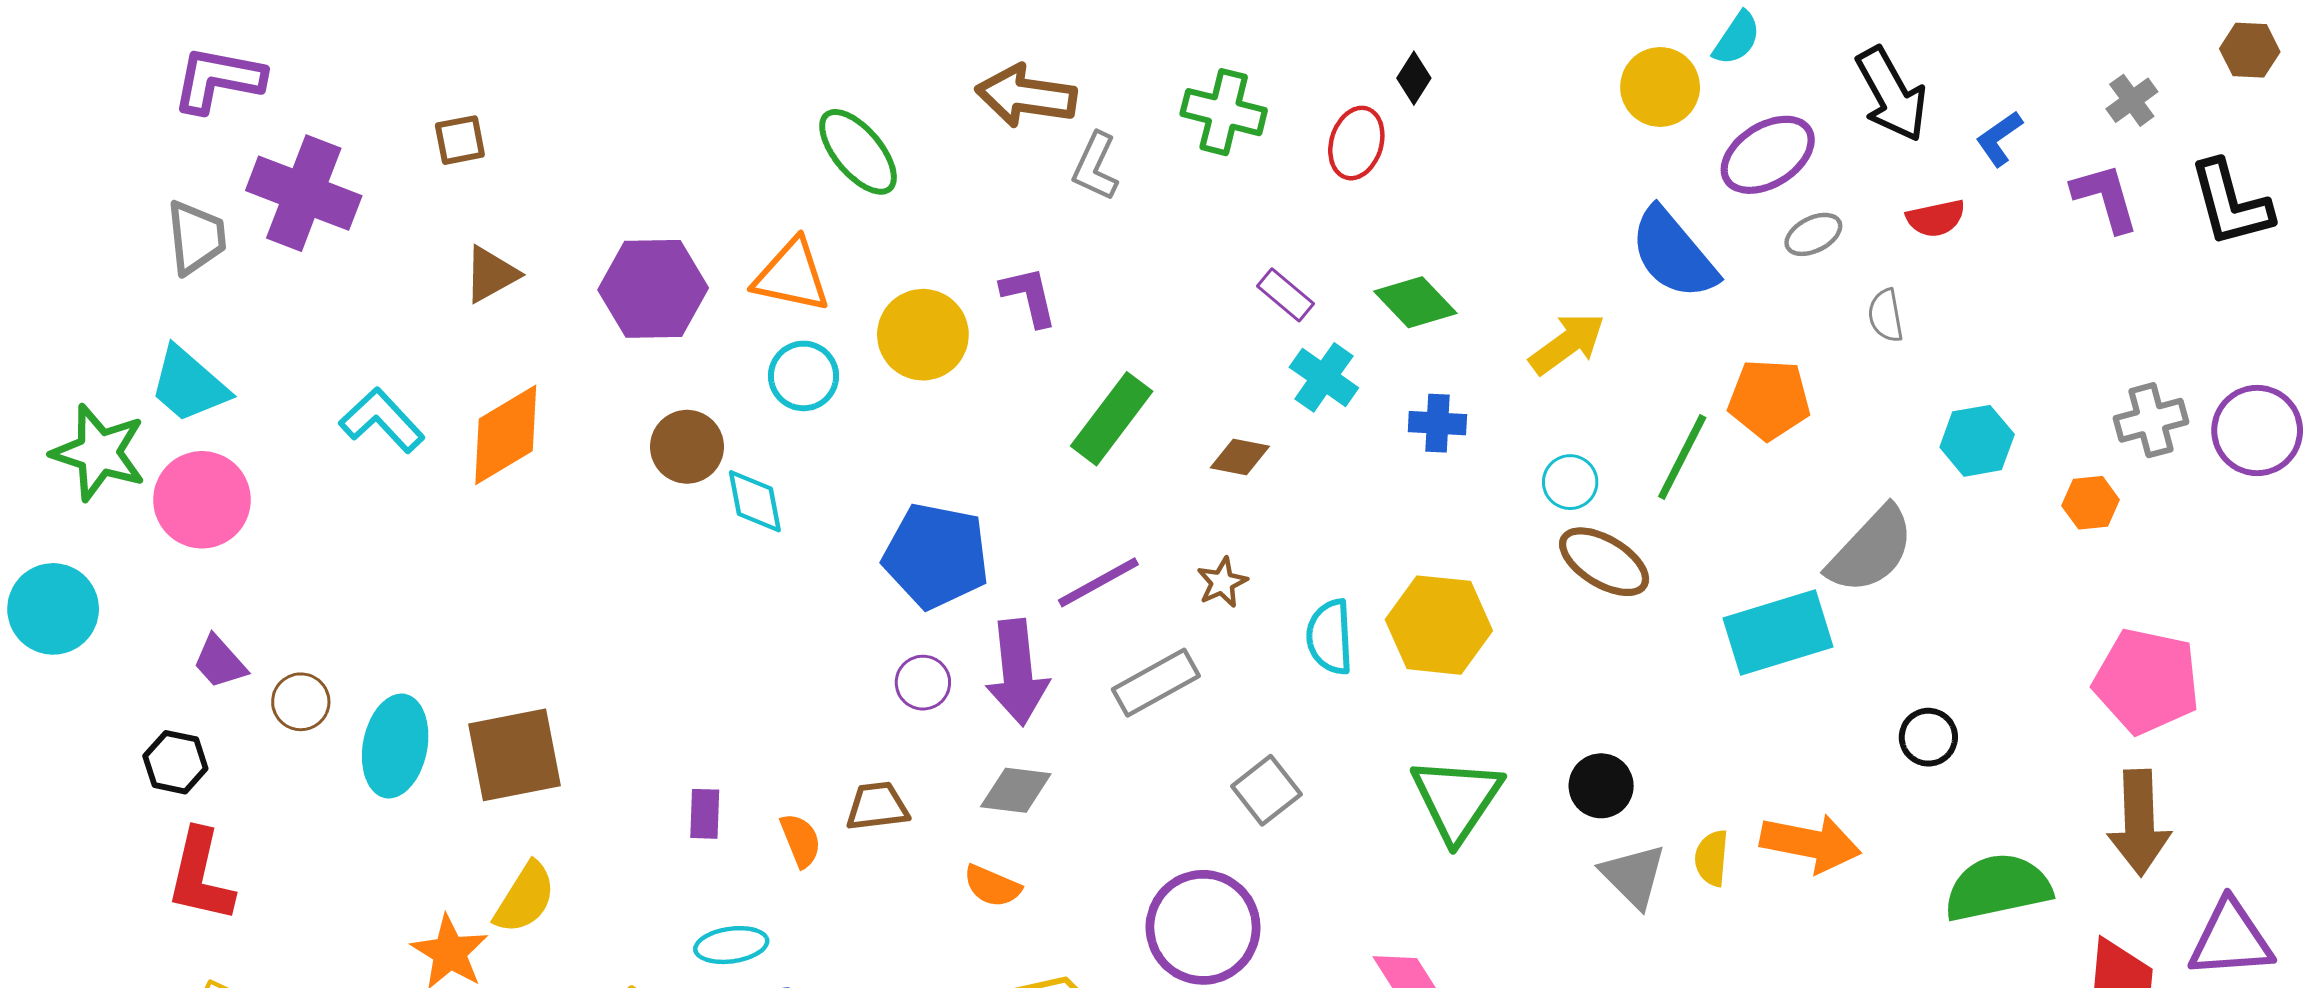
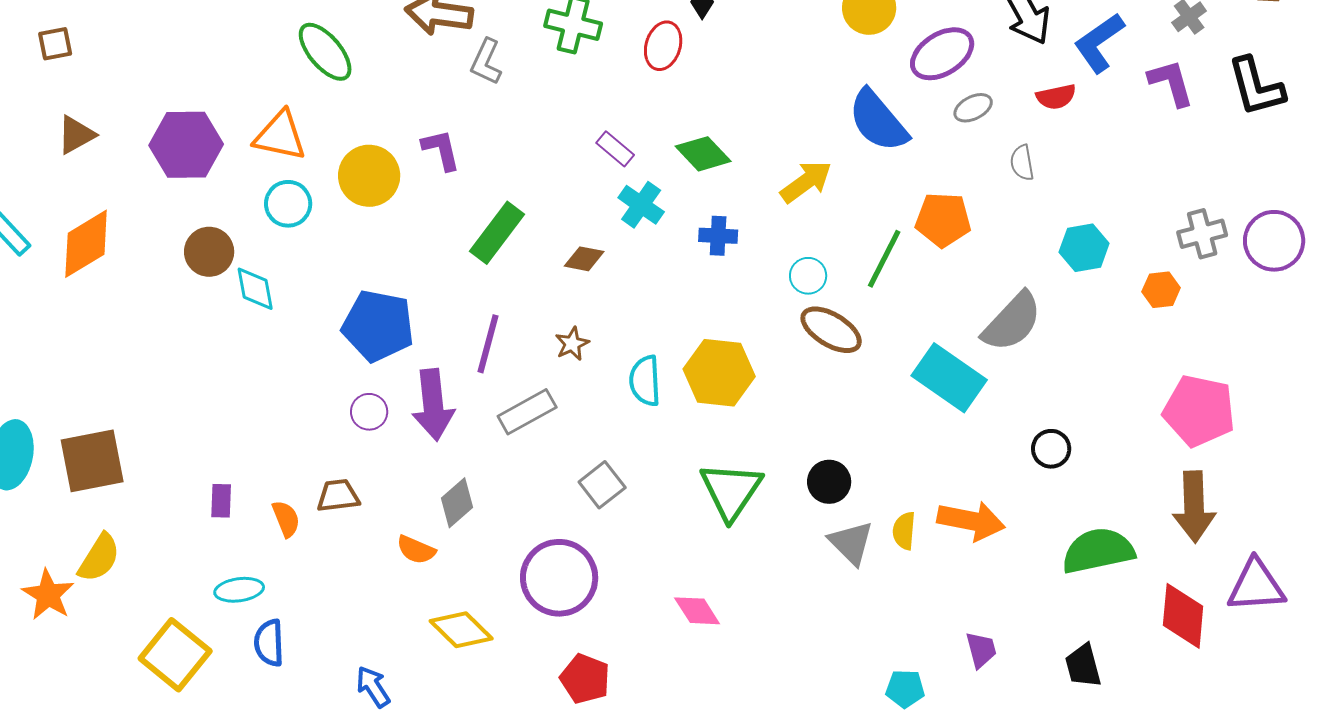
blue L-shape: (1999, 139) -> (1099, 43), size x1.6
purple line: (1098, 582) -> (488, 344), turned -46
cyan rectangle: (1778, 632) -> (949, 378), turned 52
gray diamond: (1016, 790) -> (457, 503), moved, turned -48

